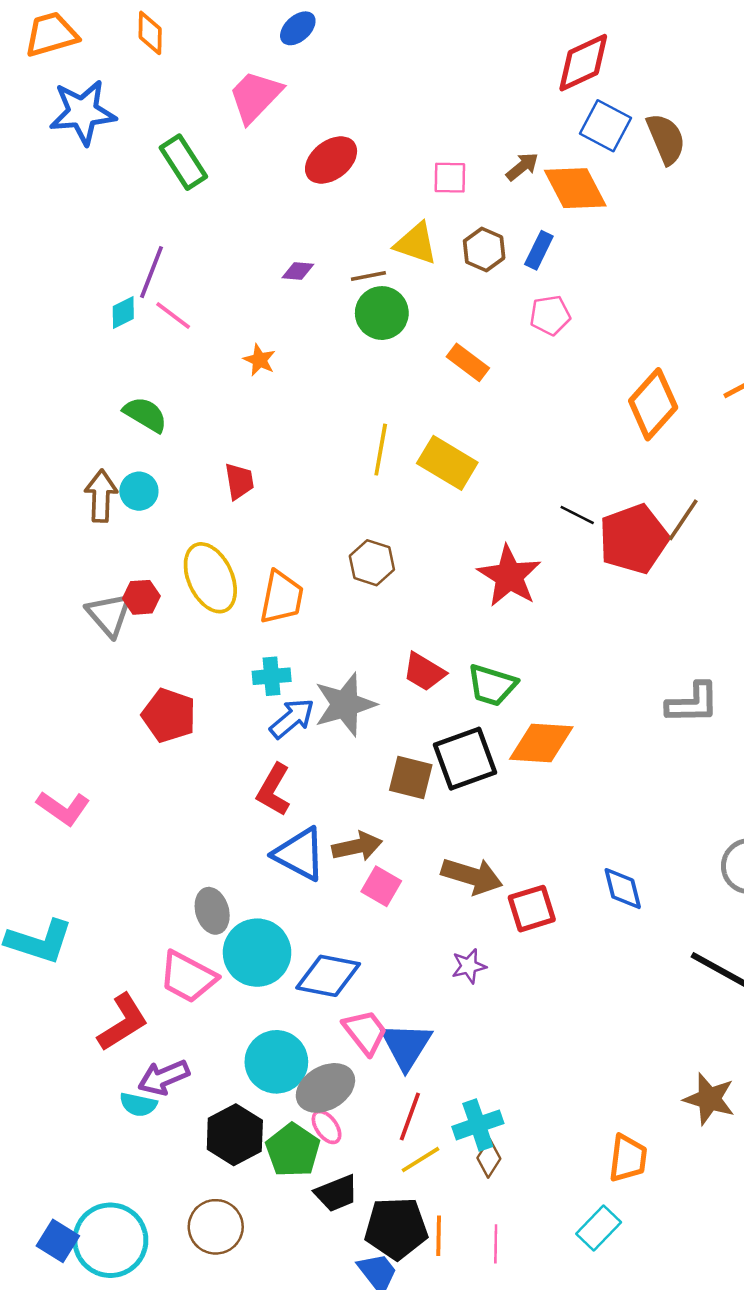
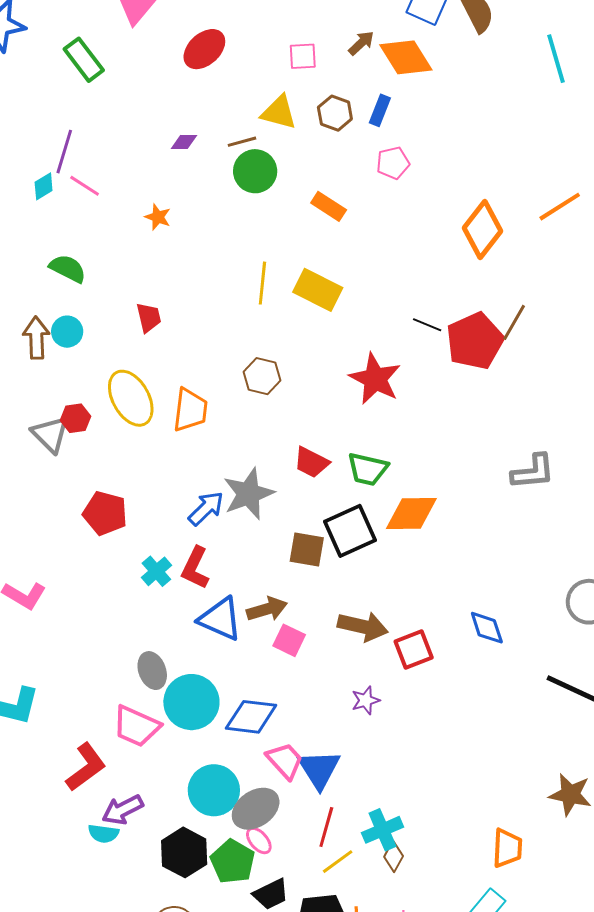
cyan cross: (272, 676) -> (156, 571), moved, turned -32

